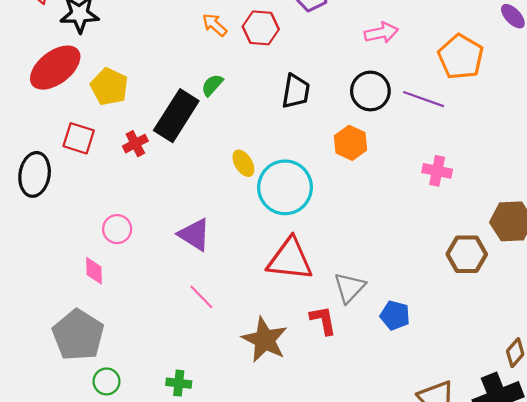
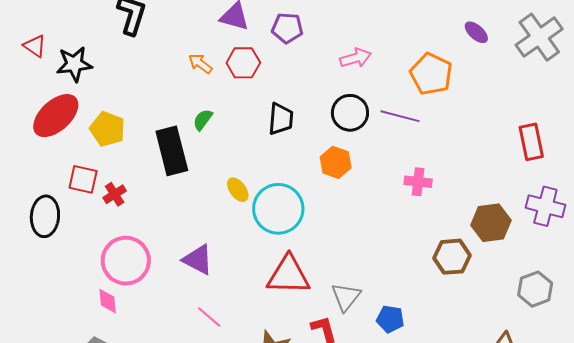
black rectangle: (176, 116) -> (172, 151), turned -42
red cross: (135, 144) -> (115, 194), moved
pink circle: (117, 229) -> (126, 261), size x1.8

